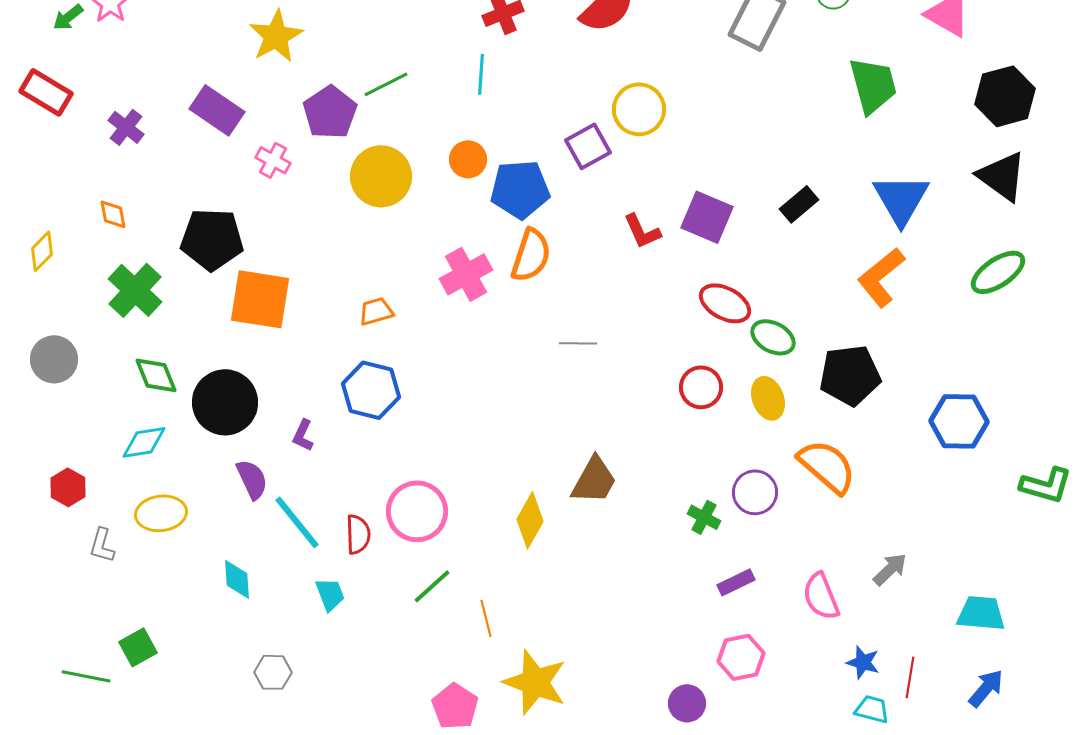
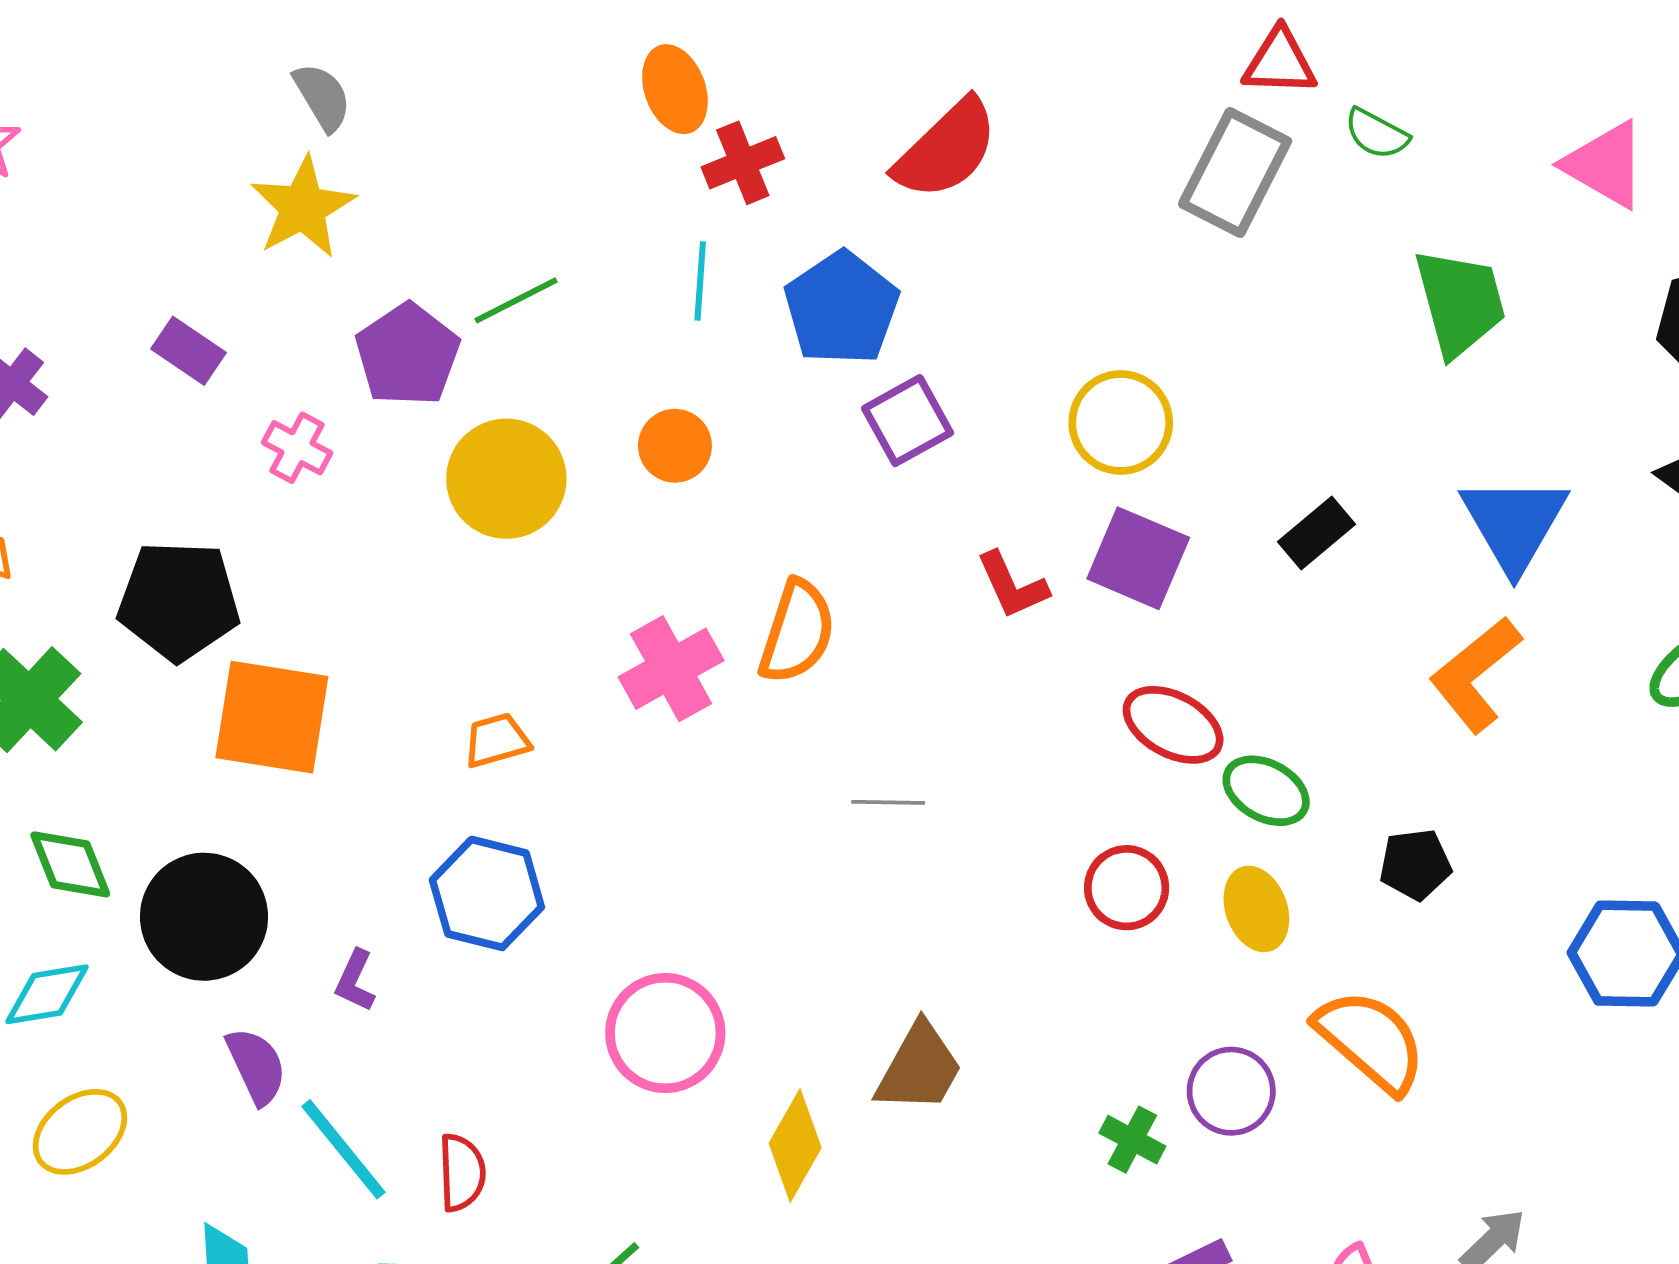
yellow circle: (639, 109) -> (1121, 423), moved
purple rectangle: (217, 110) -> (188, 351), size x0.7
blue pentagon: (520, 189) -> (842, 308), moved, turned -30
black pentagon: (850, 375) -> (1415, 864), size x0.6
pink circle: (417, 511) -> (665, 1033), moved
yellow ellipse: (161, 513) -> (80, 1132), turned -30

